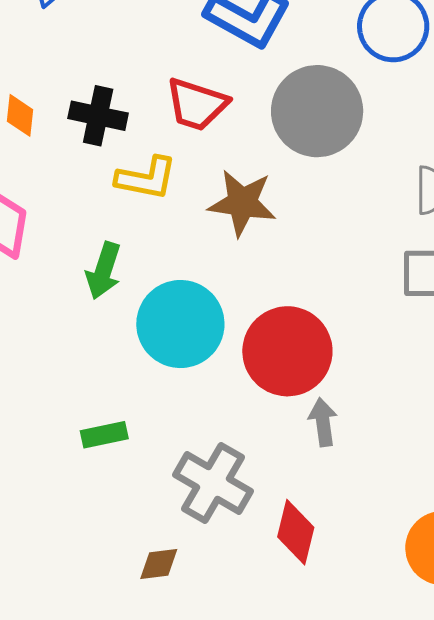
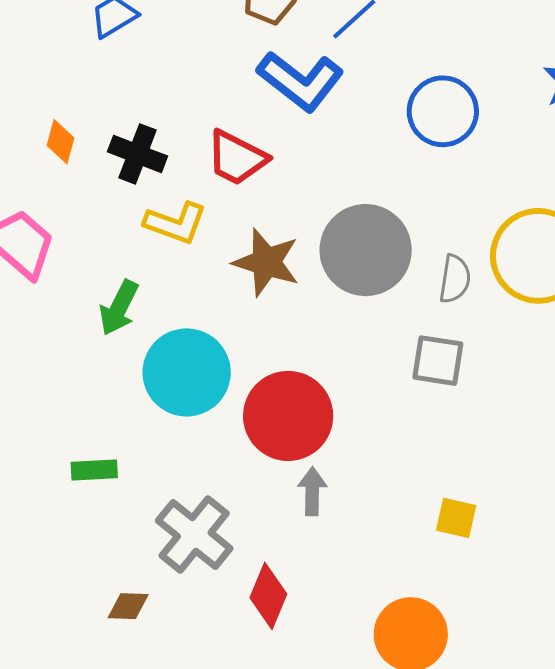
gray circle: (317, 111) -> (366, 250), moved

